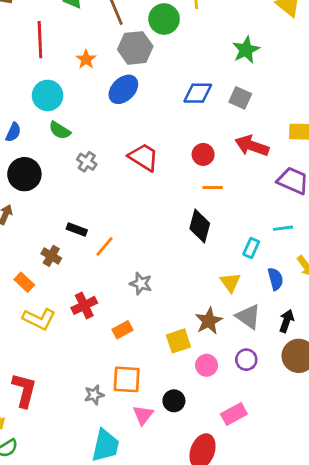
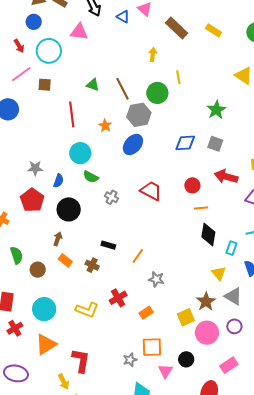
black diamond: (200, 226) -> (208, 235), moved
orange line: (105, 246) -> (138, 256), moved
orange rectangle: (24, 282) -> (65, 260), moved
pink circle: (207, 365) -> (207, 333), size x1.5

